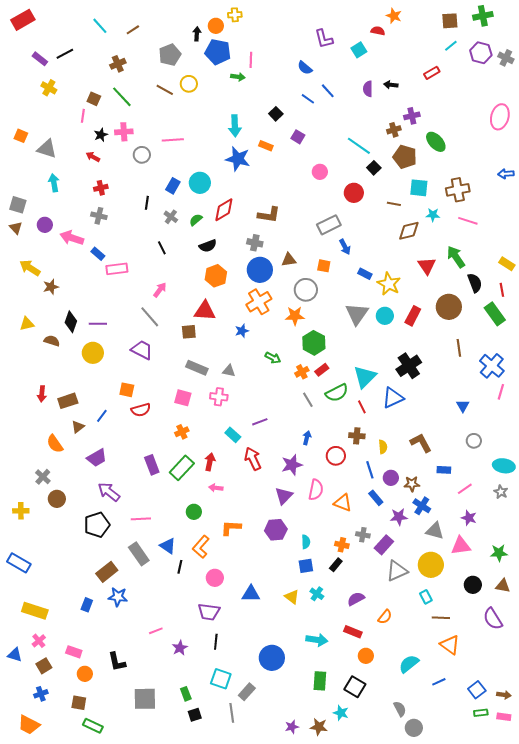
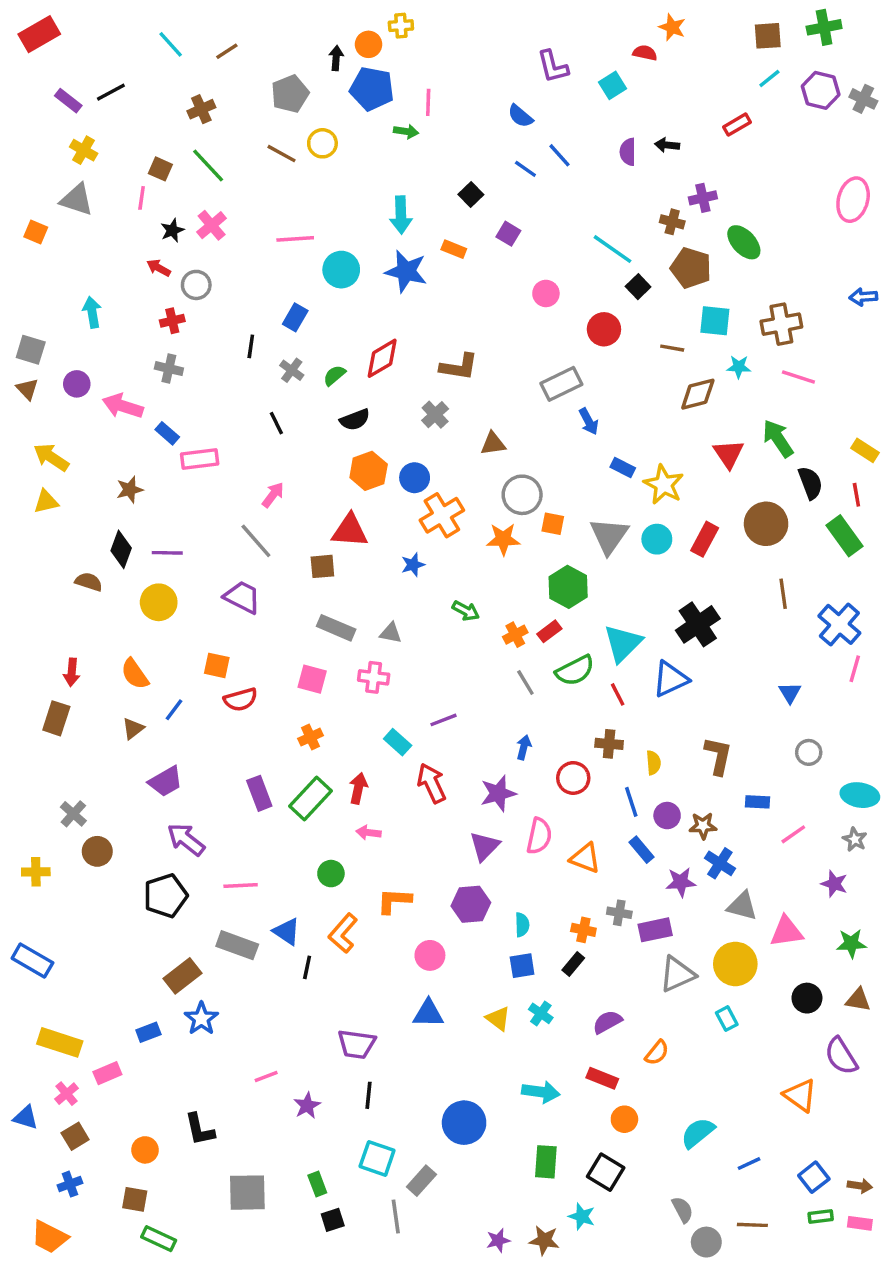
brown cross: (394, 130) -> (672, 222), turned 32
pink cross: (124, 132) -> (212, 225), turned -36
gray triangle: (47, 149) -> (77, 200), moved
gray circle: (142, 155) -> (196, 285), moved
cyan circle: (200, 183) -> (341, 270), moved
gray cross: (255, 243) -> (435, 415), turned 35
orange square: (324, 266) -> (553, 524), moved
blue circle: (260, 270) -> (415, 478), moved, size x0.7
brown star: (51, 287) -> (130, 490), moved
yellow triangle: (27, 324) -> (46, 502), moved
green hexagon: (314, 343) -> (568, 587), moved
brown rectangle: (68, 401) -> (56, 718), moved, turned -54
brown L-shape: (421, 443) -> (718, 756), turned 40
orange semicircle: (55, 444) -> (135, 674), moved
purple star: (469, 518) -> (834, 884), moved
purple rectangle: (384, 545) -> (655, 930), turned 36
gray rectangle: (139, 554) -> (237, 945), turned -35
pink circle: (215, 578) -> (430, 955), moved
blue star: (118, 597) -> (201, 1019), turned 30
blue rectangle: (87, 605) -> (148, 1032), turned 48
brown line: (441, 618) -> (752, 1225), moved
orange triangle: (450, 645) -> (800, 1095), moved
pink rectangle: (74, 652) -> (107, 1073), moved, turned -42

